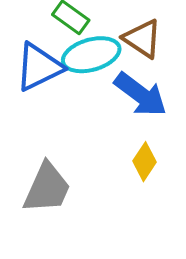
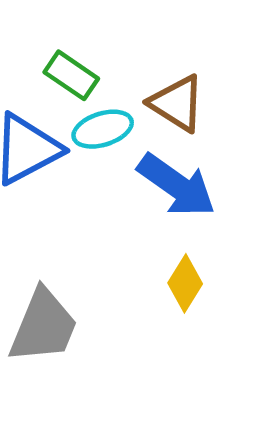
cyan ellipse: (91, 55) -> (103, 129), size x0.7

